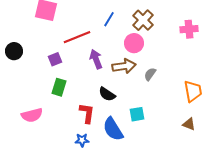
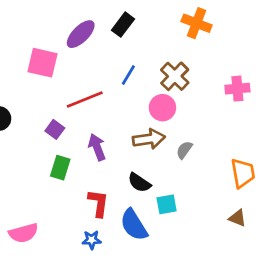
purple square: (55, 59) -> (55, 129), turned -32
purple arrow: (96, 59) -> (97, 147), moved
black semicircle: (107, 94) -> (139, 183), moved
pink semicircle: (32, 115) -> (23, 233), moved

